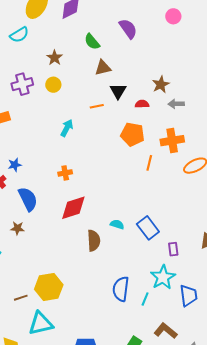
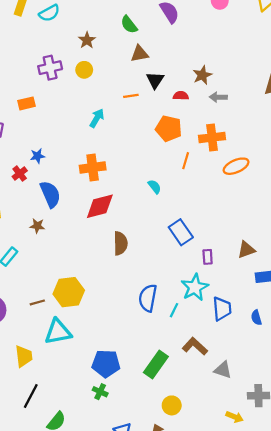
orange cross: (65, 173) -> (93, 168), size x1.6
cyan semicircle: (117, 224) -> (155, 187), moved, turned 32

